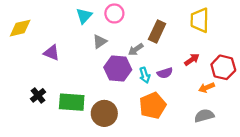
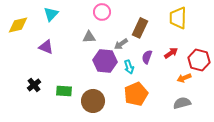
cyan triangle: (84, 16) -> (51, 14), moved
gray triangle: (100, 42) -> (89, 37), turned 32
purple semicircle: (165, 73) -> (147, 57), moved, turned 128
green rectangle: (72, 102) -> (64, 91), size x0.7

